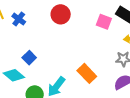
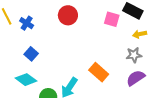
blue square: (29, 58) -> (31, 54), moved

